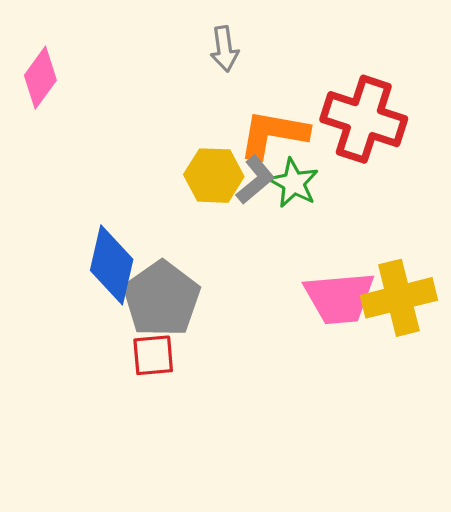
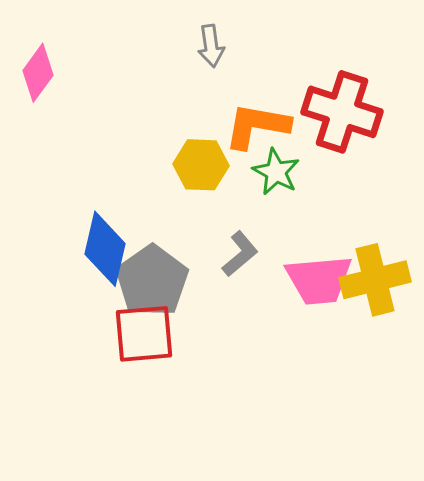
gray L-shape: (255, 180) -> (240, 254), moved
red square: (153, 355) -> (144, 334), size x1.5

